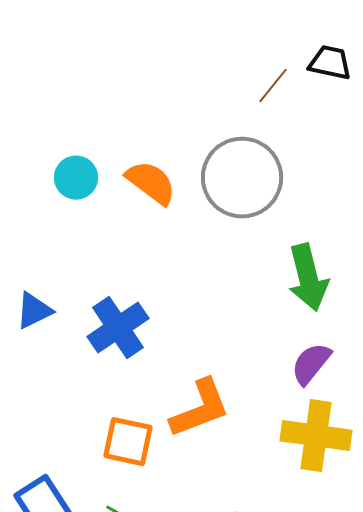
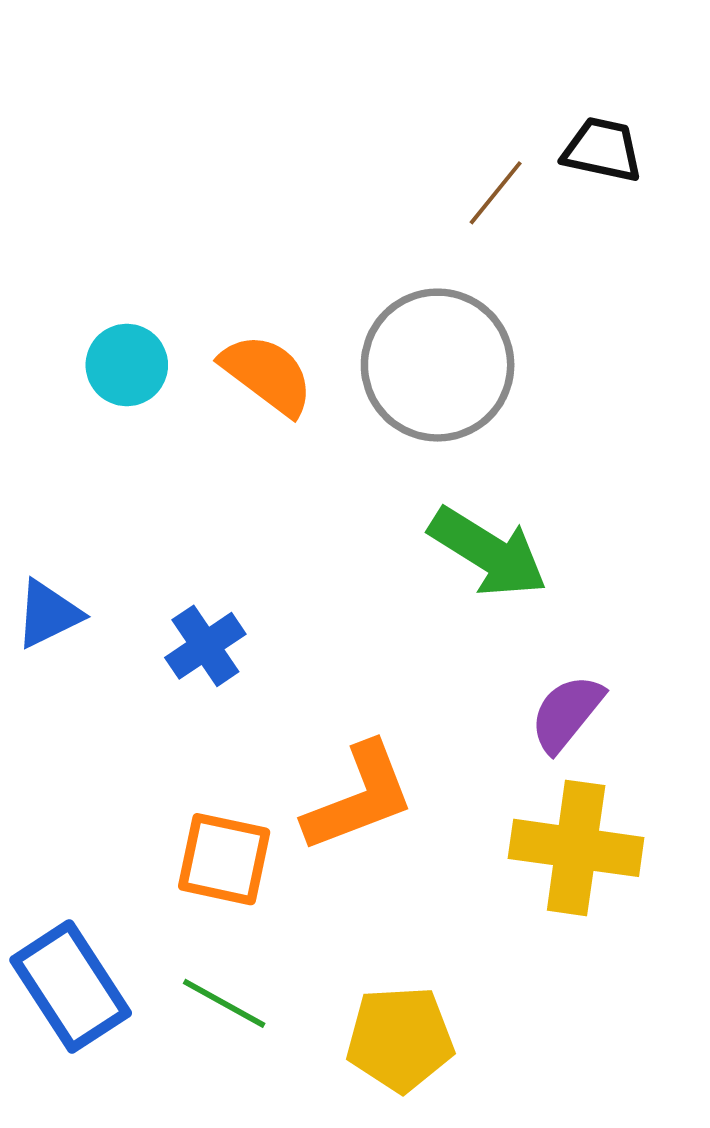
green arrow: (308, 278) -> (488, 552), moved, turned -44
blue cross: (118, 328) -> (205, 646), size x0.7

